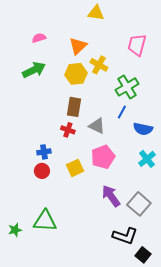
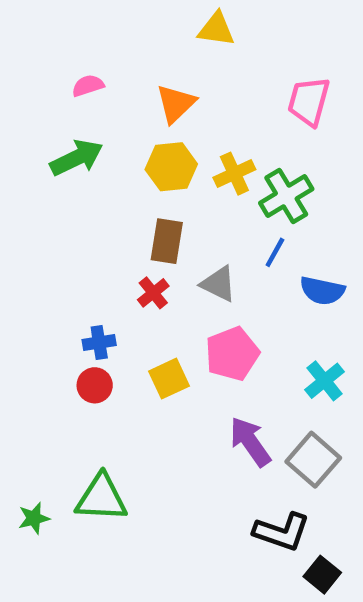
yellow cross: (99, 65) -> (234, 174), moved, turned 36
red cross: (68, 130) -> (153, 293), turned 32
cyan cross: (147, 159) -> (325, 381), moved

